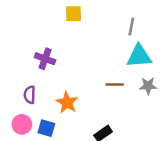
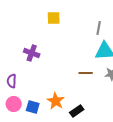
purple semicircle: (30, 95) -> (12, 81), moved
orange star: (67, 102) -> (56, 101), moved

